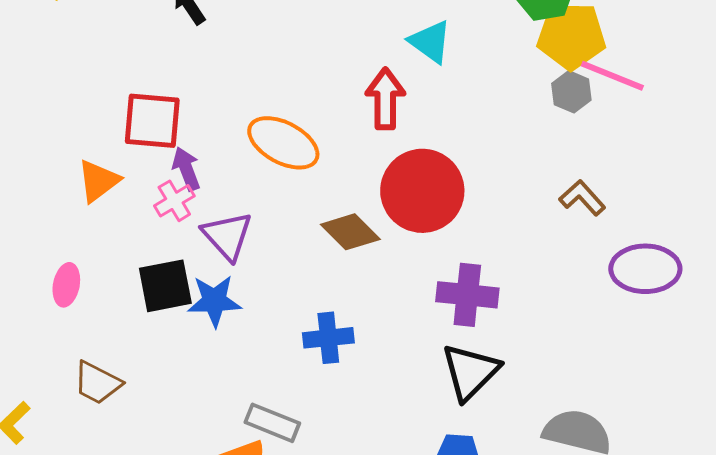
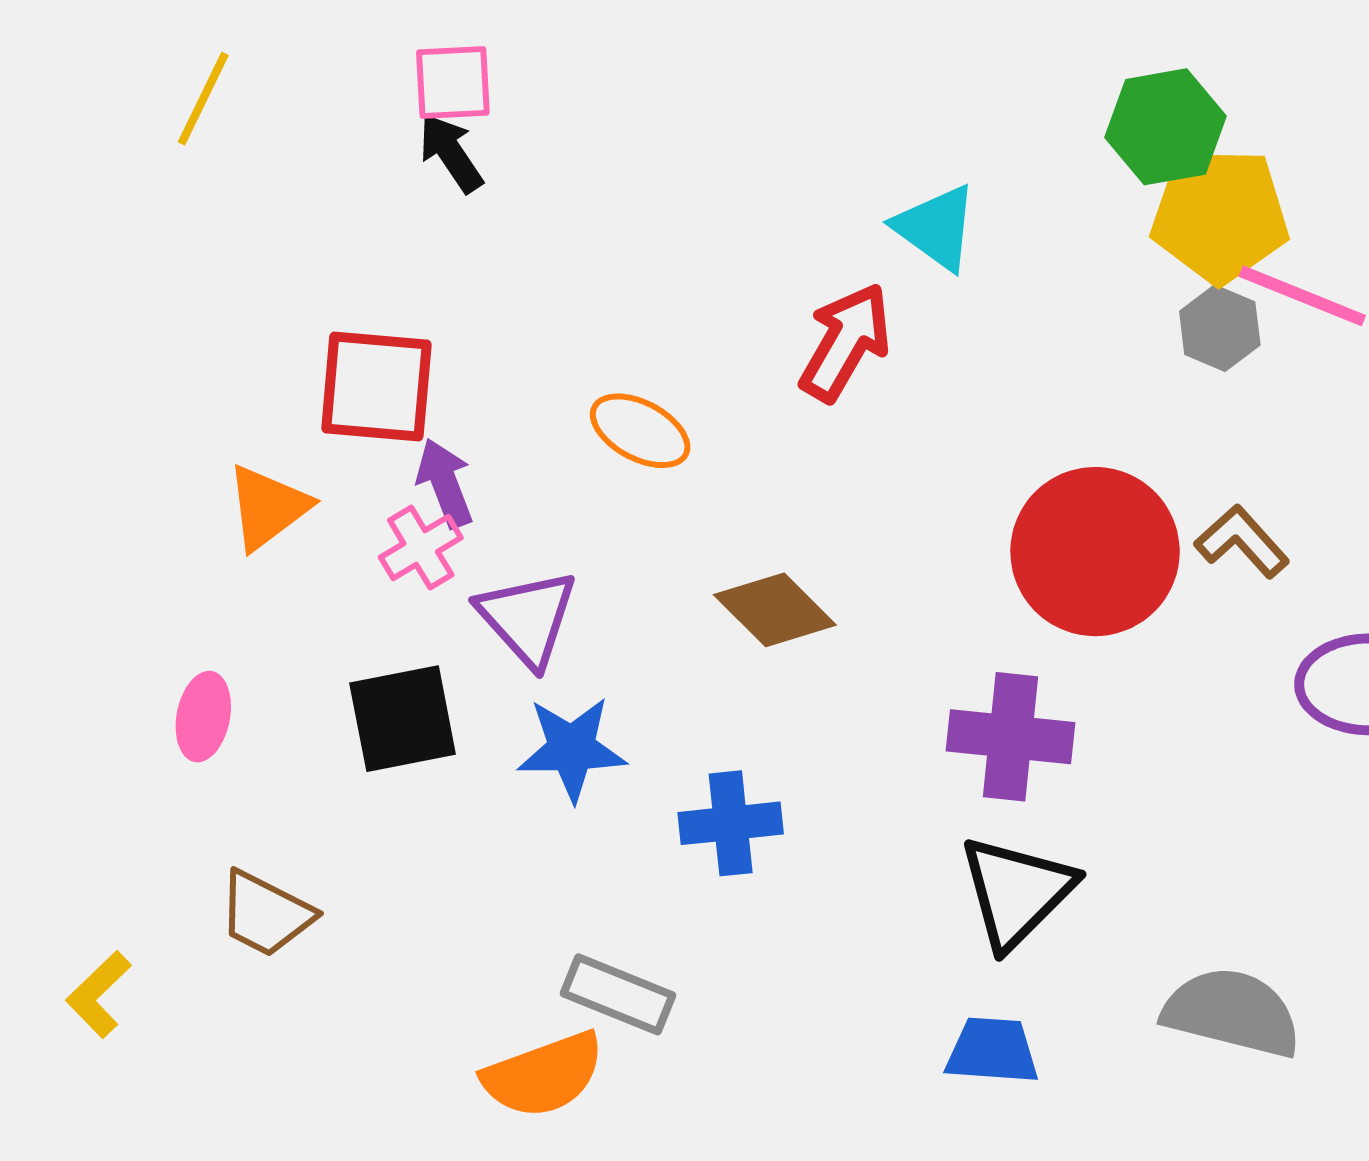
red arrow: (385, 99) -> (845, 342), turned 30
orange ellipse: (283, 143) -> (640, 431), size x0.7
red circle: (422, 191) -> (1095, 552), moved
blue star: (214, 301) -> (572, 749), moved

